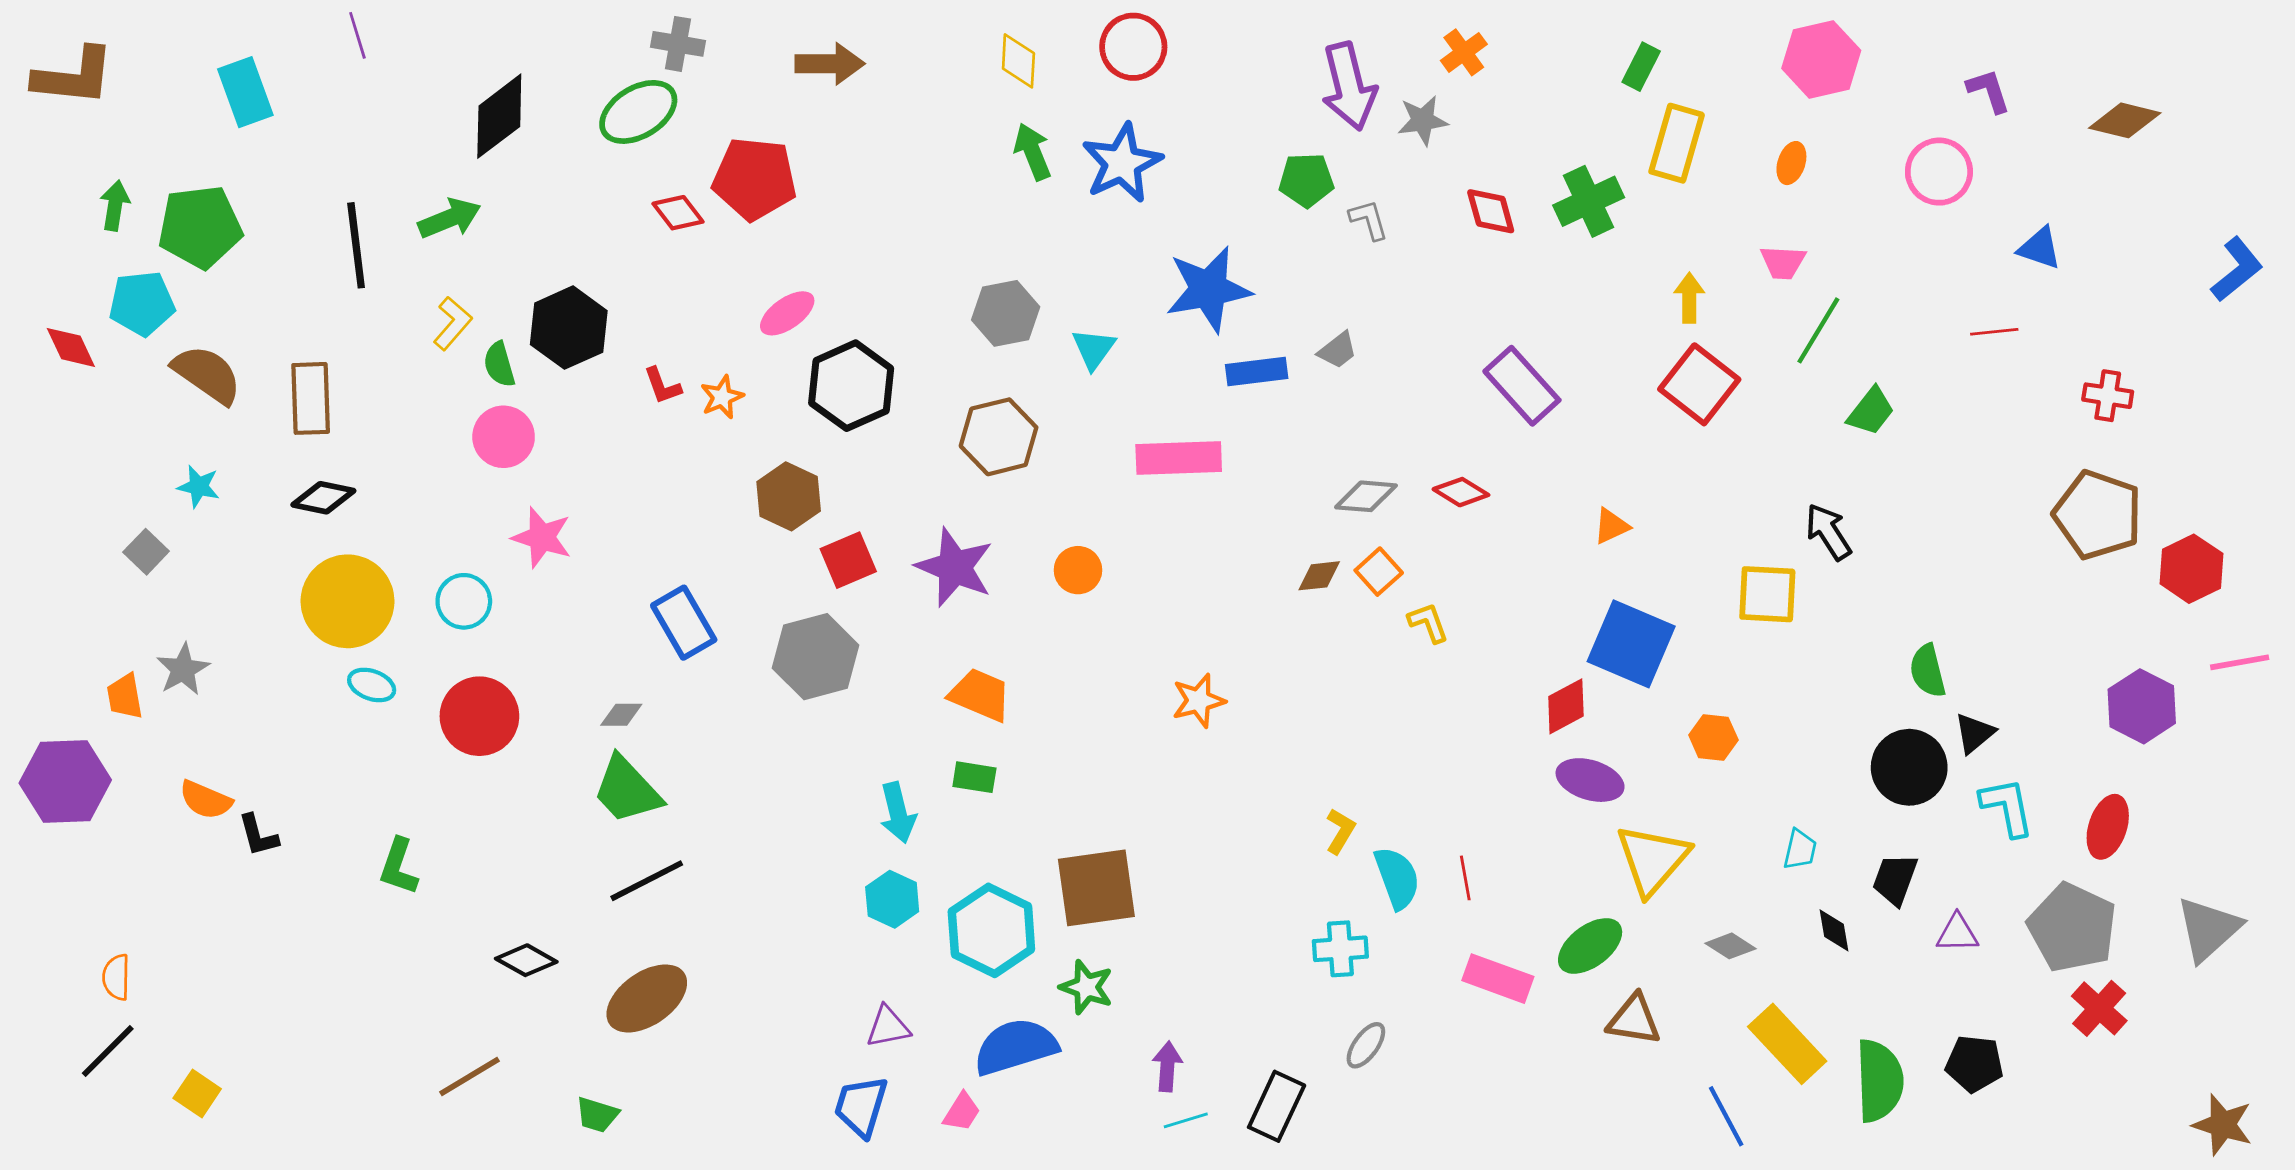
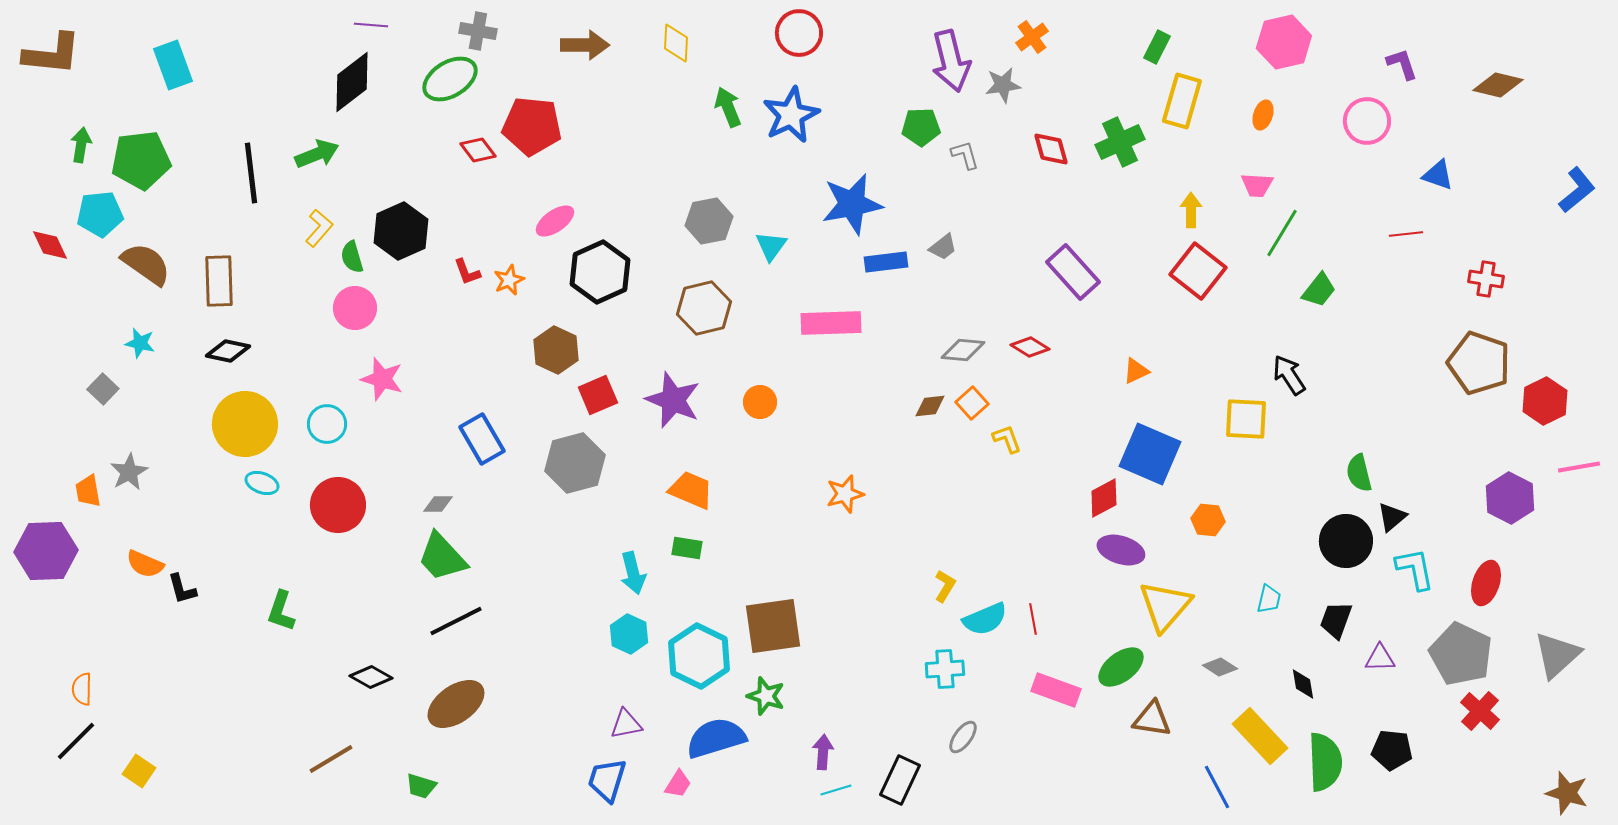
purple line: (357, 35) -> (371, 25), moved, turned -68
yellow diamond: (1018, 61) -> (676, 43), moved
cyan semicircle: (1397, 878) -> (985, 619), turned 87
black diamond: (1834, 930) -> (1303, 684), moved

